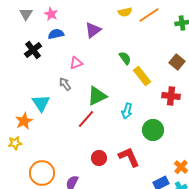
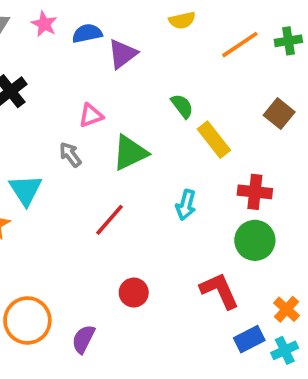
orange line: (149, 15) -> (240, 45), moved
blue semicircle: (56, 34) -> (87, 33), moved
green triangle: (97, 96) -> (130, 153), moved
red cross: (171, 96) -> (255, 192), moved
green circle: (153, 130) -> (255, 240), moved
red L-shape: (129, 157) -> (219, 291), moved

